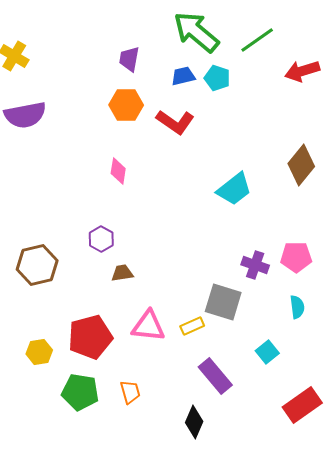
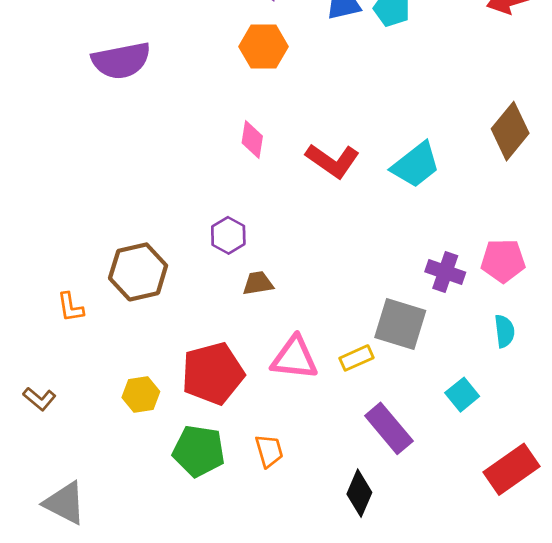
red L-shape: (175, 122) -> (333, 161), moved

